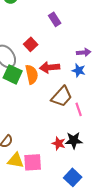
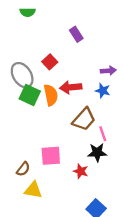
black star: (74, 140) -> (97, 152), moved
pink square: (33, 162) -> (51, 156), moved

